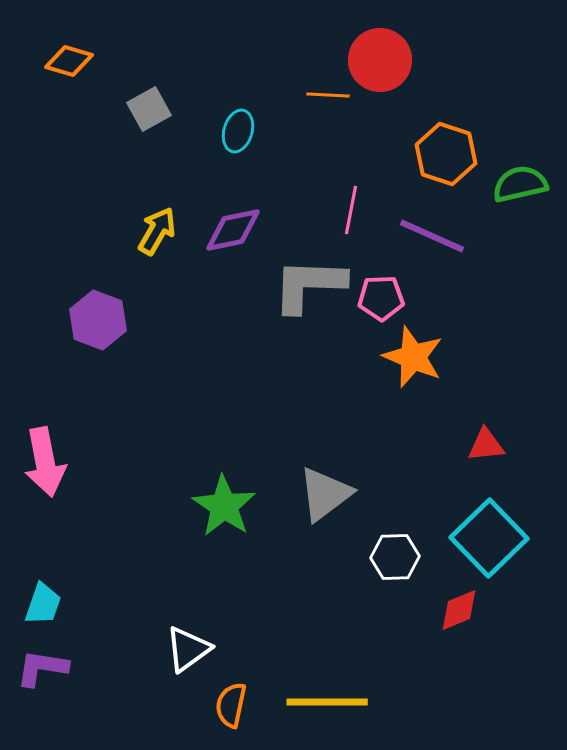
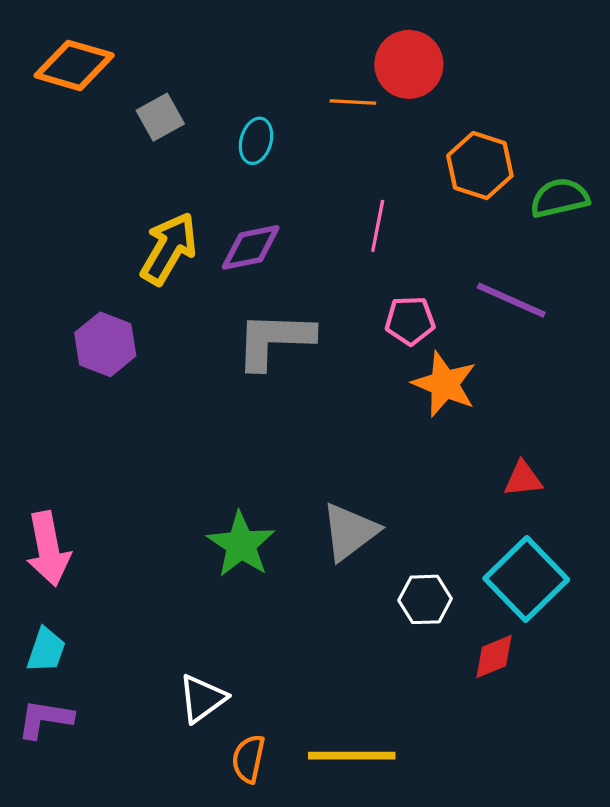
orange diamond: (69, 61) -> (74, 65), size x1.5
yellow arrow: (157, 231) -> (169, 248), size x1.4
purple line: (432, 236) -> (511, 300), moved
gray L-shape: (309, 285) -> (274, 340), moved
pink arrow: (45, 462) -> (48, 549), moved

